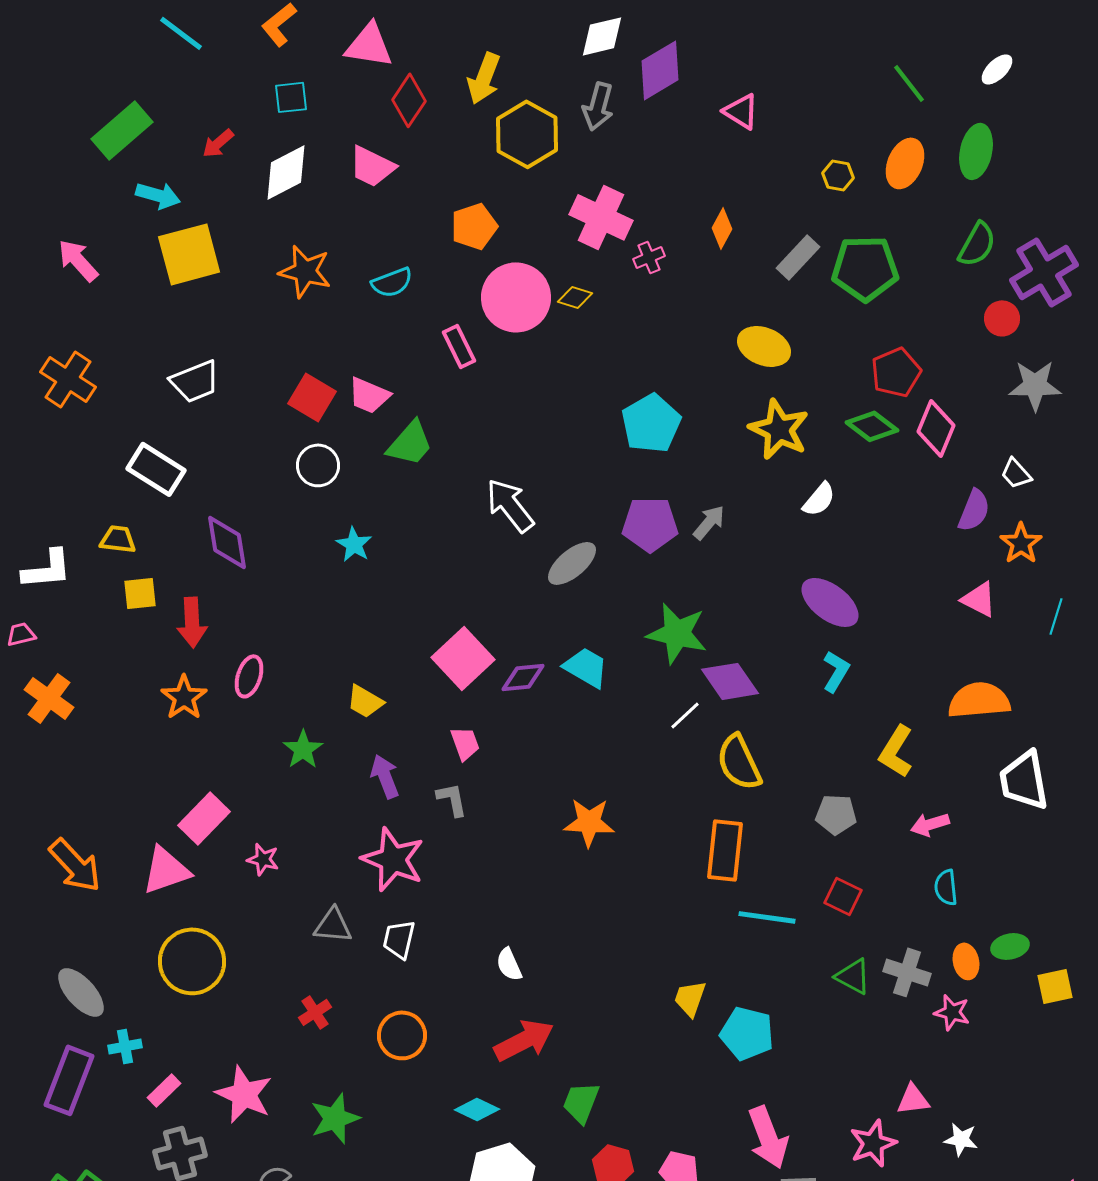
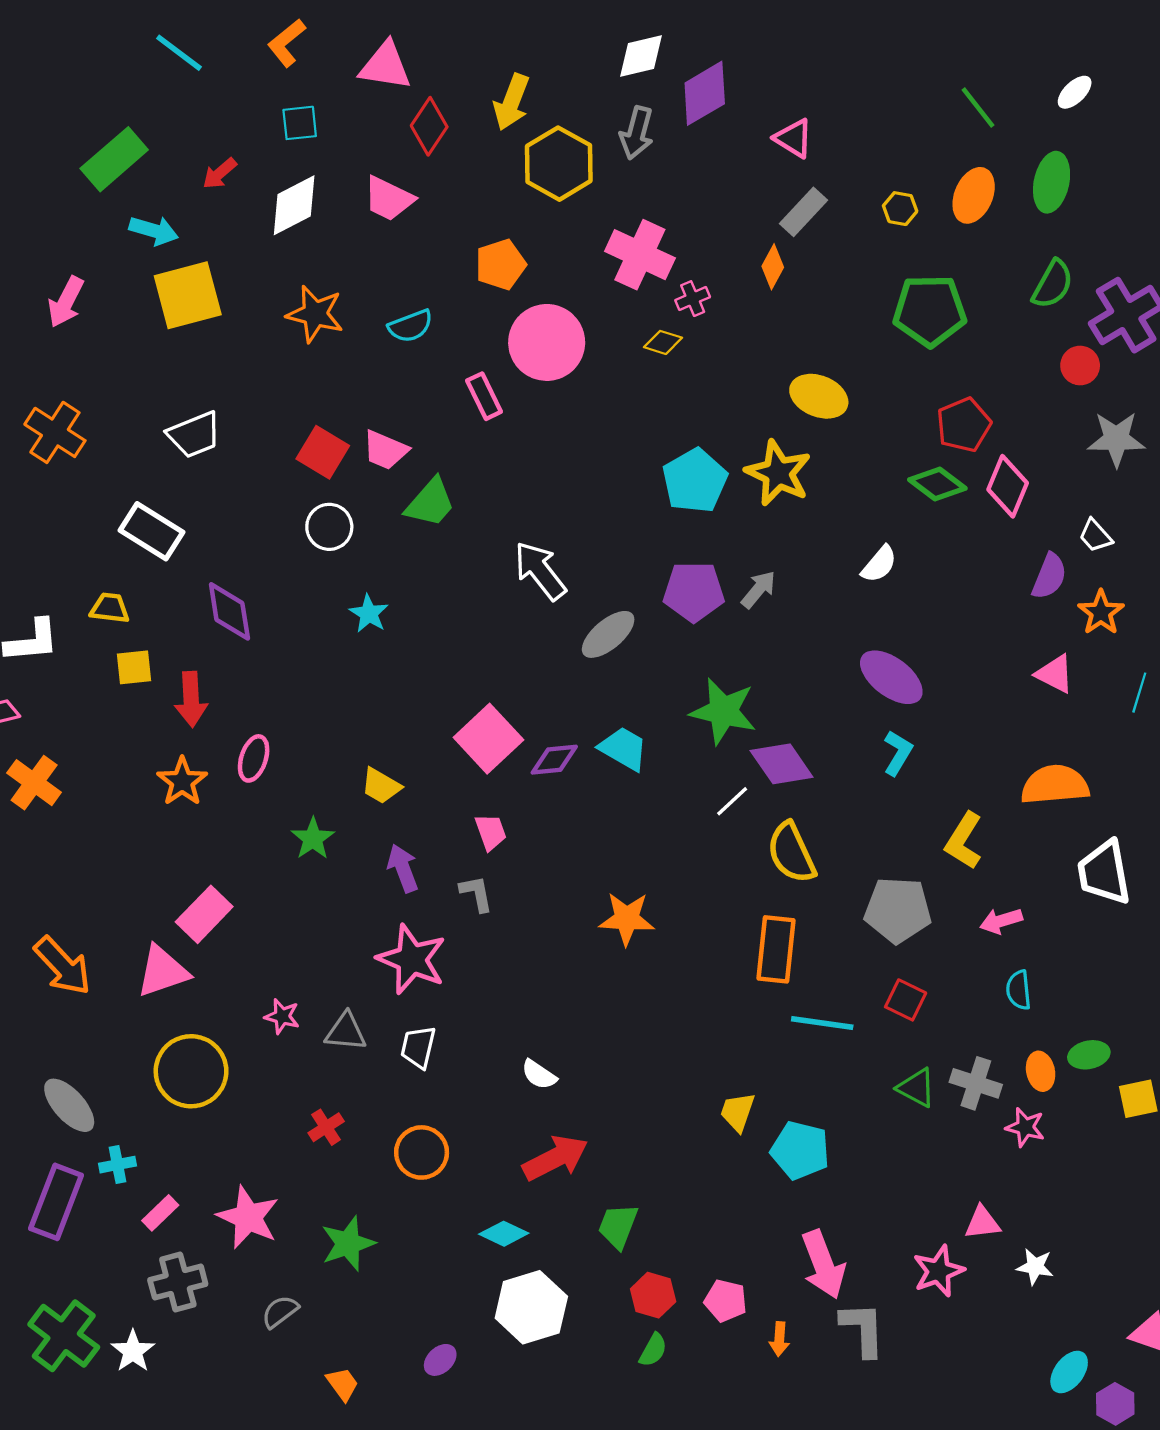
gray rectangle: (798, 257) -> (803, 212), moved
pink arrow: (78, 260) -> (66, 302), turned -111
yellow diamond: (575, 297) -> (663, 342), moved
yellow star: (779, 429) -> (778, 473), moved
gray pentagon: (836, 814) -> (898, 910), size x1.5
pink star: (263, 859) -> (282, 1016), moved
white semicircle: (509, 964) -> (539, 1075), turned -32

